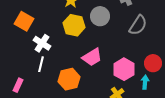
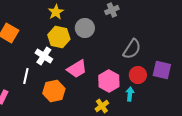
gray semicircle: (138, 25) -> (132, 49), moved
white cross: (42, 43) -> (44, 56), moved

